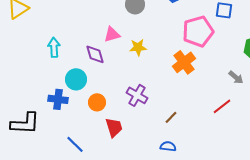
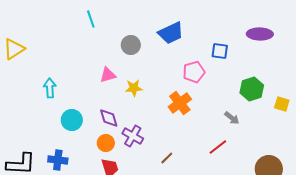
pink pentagon: (198, 31) -> (194, 72), size x0.7
purple diamond: (95, 54) -> (109, 118), moved
blue cross: (58, 99) -> (58, 160), moved
orange circle: (97, 102) -> (106, 143), moved

